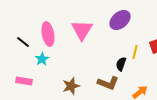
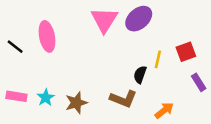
pink triangle: (82, 30) -> (104, 20), moved
cyan star: (42, 59) -> (46, 98), moved

